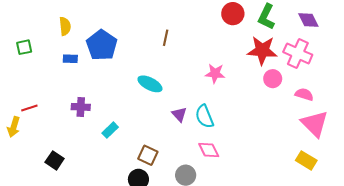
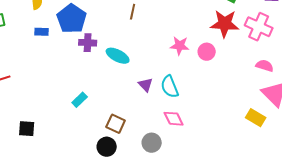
pink circle: (273, 79) -> (207, 52), moved
purple cross: (81, 107) -> (88, 43), moved
black square: (55, 160) -> (27, 129), turned -30
yellow rectangle: (306, 160) -> (256, 118), moved

